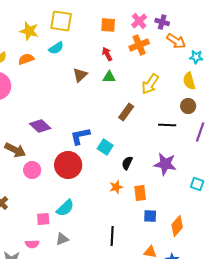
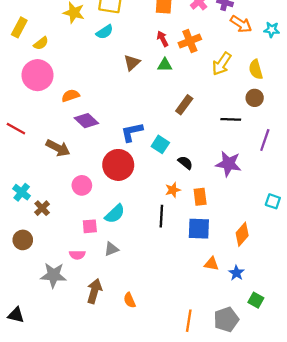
orange cross: (139, 45) -> (190, 41), moved
cyan star: (196, 57) -> (272, 30), moved
orange semicircle: (26, 59) -> (70, 96), moved
yellow arrow: (150, 84) -> (222, 64), moved
purple line: (200, 132) -> (265, 140), moved
black semicircle: (127, 163) -> (185, 163), turned 104
pink circle: (32, 170) -> (82, 185), moved
cyan square: (197, 184) -> (273, 201), moved
blue square: (150, 216) -> (199, 229), moved, size x1.5
black line: (112, 236) -> (161, 216), moved

